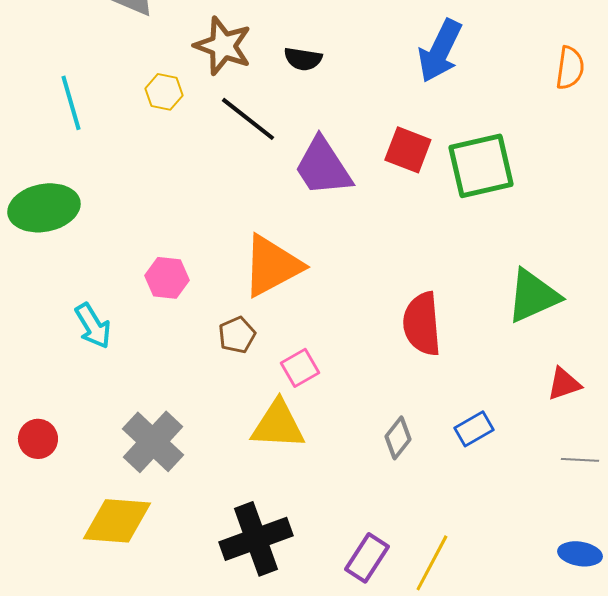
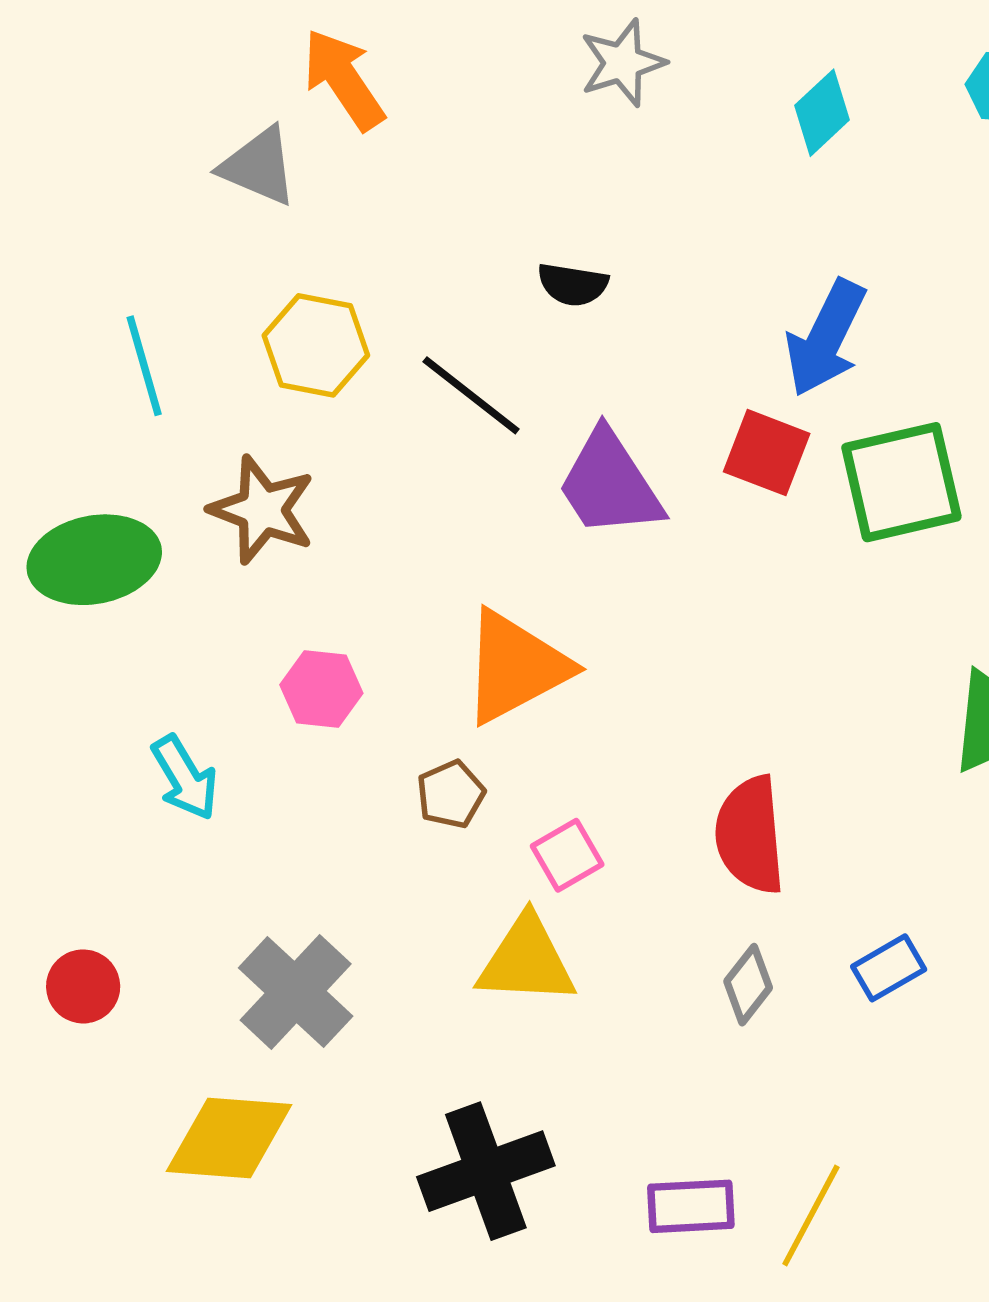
brown star: (223, 46) -> (262, 510), moved
blue arrow: (440, 51) -> (826, 338), moved
yellow hexagon: (164, 92) -> (316, 345), size x1.5
red semicircle: (422, 324) -> (750, 835), moved
purple rectangle: (367, 558) -> (691, 1206), turned 54

